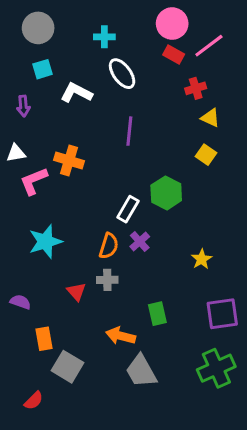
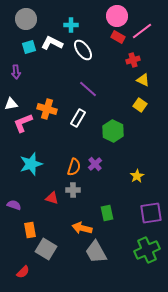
white L-shape: (76, 93) -> (52, 43), moved
purple line: (129, 131) -> (88, 89), turned -54
white rectangle: (128, 209) -> (78, 118), moved
red triangle: (76, 292) -> (52, 198), turned -32

